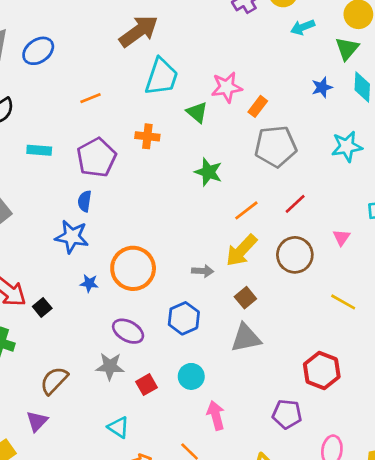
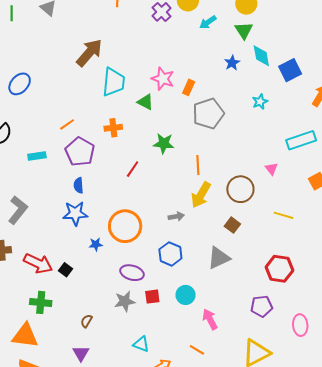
pink star: (227, 87) -> (163, 79), turned -30
orange line: (90, 98) -> (67, 124), moved
cyan star: (347, 146) -> (260, 102), size x0.7
red line: (295, 204) -> (133, 169), moved
orange line: (246, 210) -> (198, 165), turned -42
brown square: (245, 298) -> (232, 225), moved
brown semicircle: (54, 381) -> (86, 321), size x0.6
red square: (146, 385) -> (152, 297), moved, turned 35

